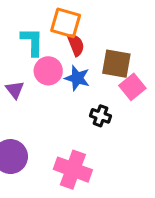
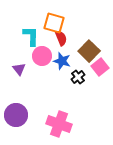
brown square: (116, 64) -> (89, 51), turned 35
black cross: (100, 116) -> (78, 77), moved, turned 32

